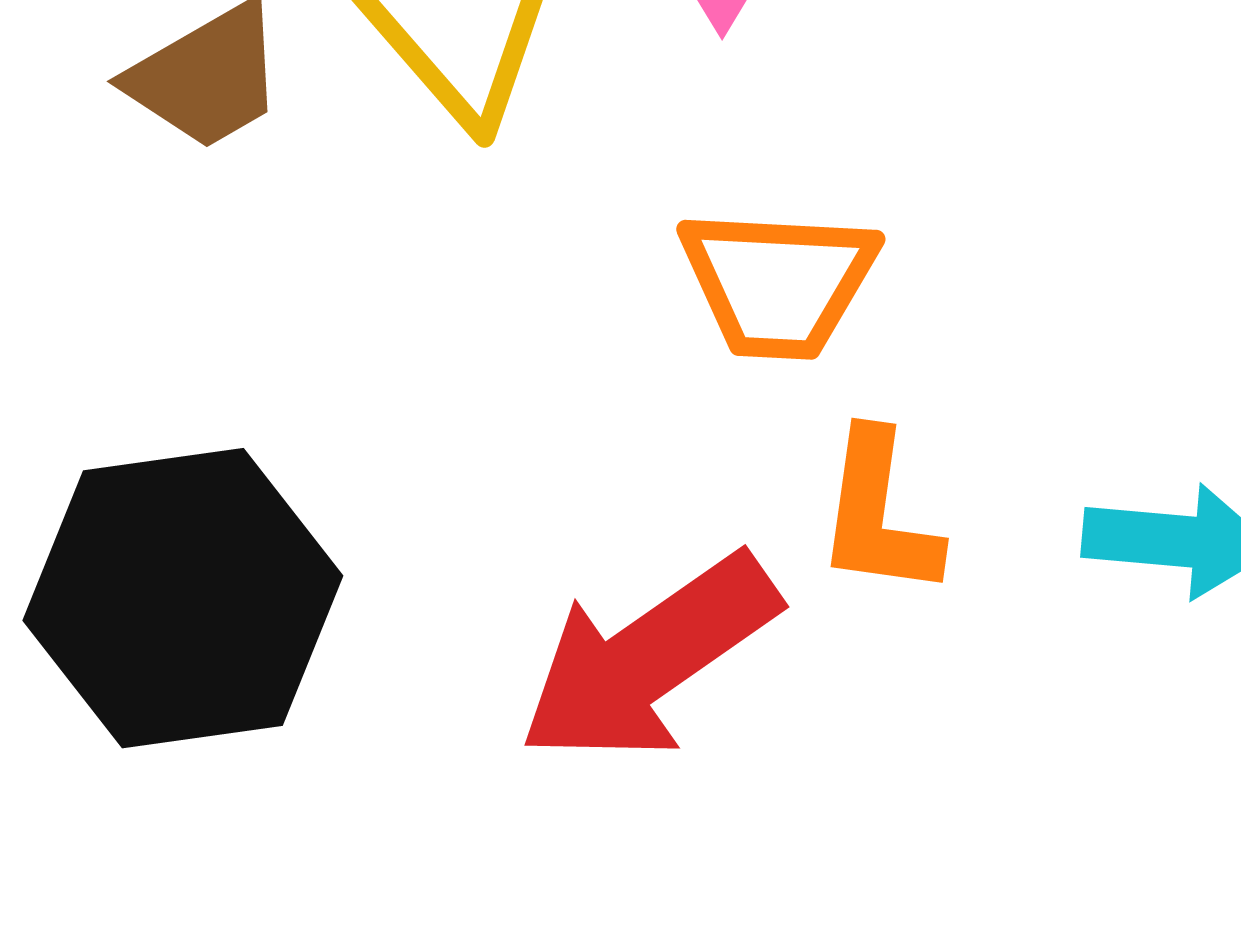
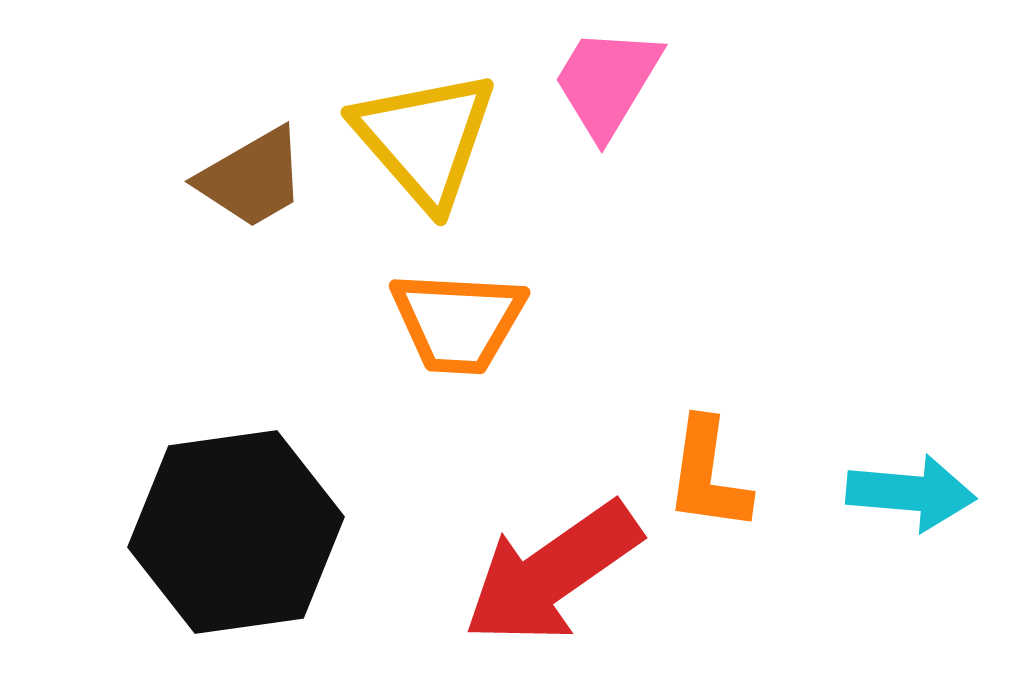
orange trapezoid: (778, 283) -> (458, 322), moved

